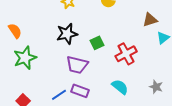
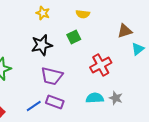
green square: (97, 43) -> (74, 37), moved
cyan semicircle: (120, 87) -> (95, 98), turned -42
gray star: (156, 87) -> (116, 98), moved

